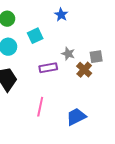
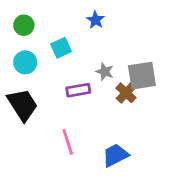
gray square: (96, 57) -> (142, 76), size x1.6
pink line: (40, 107) -> (68, 142), turned -30

